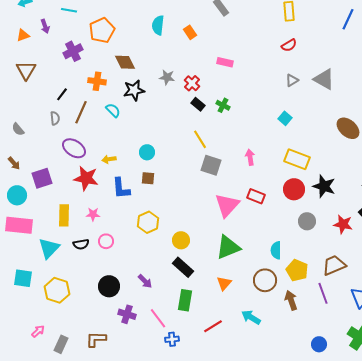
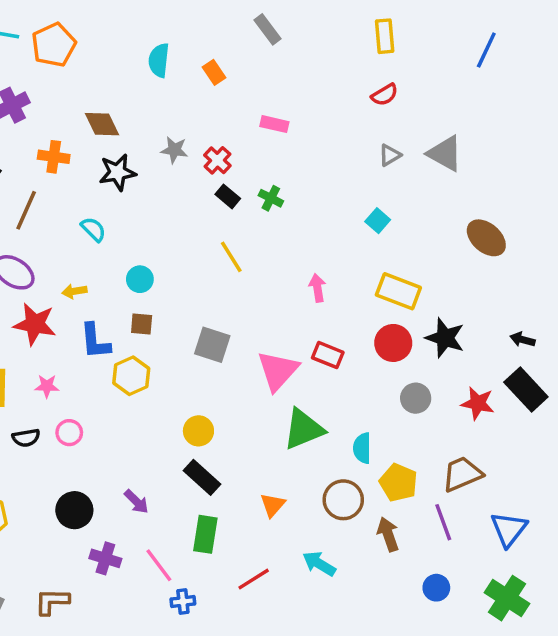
orange pentagon: (102, 30) -> (54, 45), moved
cyan semicircle: (113, 110) -> (93, 229), moved
gray square: (211, 165) -> (212, 345), moved
yellow hexagon: (148, 222) -> (131, 376), moved
green triangle: (228, 247) -> (304, 429), moved
blue circle: (319, 344) -> (436, 588), moved

